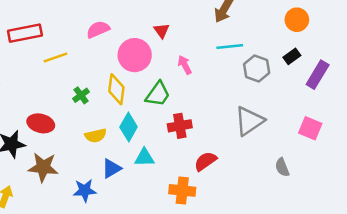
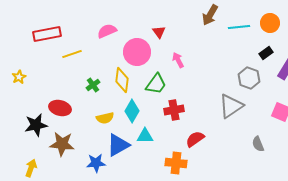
cyan line: (230, 47) -> (239, 27), moved
gray hexagon: (257, 69) -> (249, 78), moved
blue triangle: (111, 168) -> (118, 145), size x1.4

